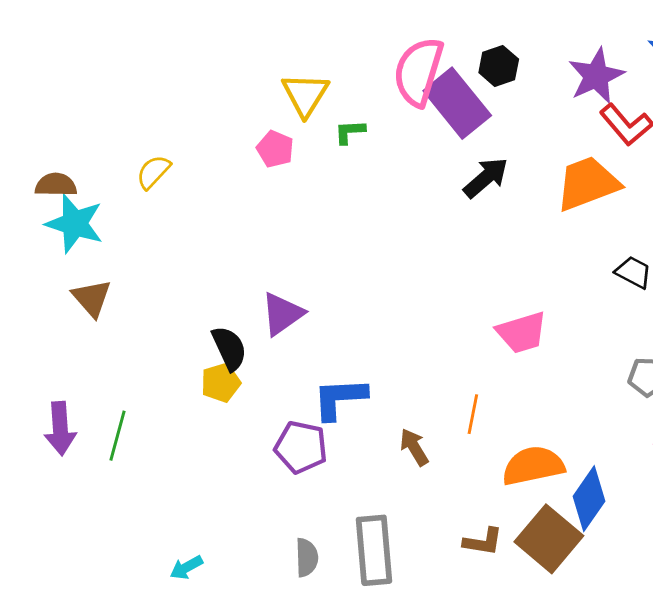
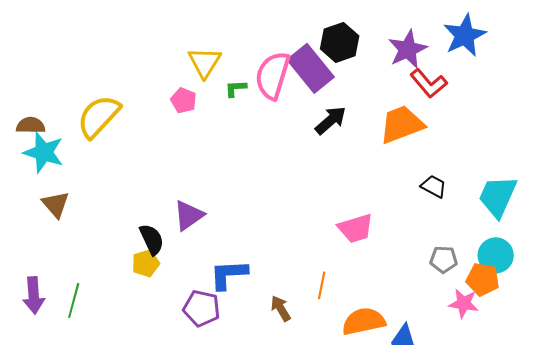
black hexagon: (499, 66) -> (340, 42), size x1.4
pink semicircle: (418, 72) -> (273, 75), moved
yellow semicircle: (153, 172) -> (99, 116), size x1.8

